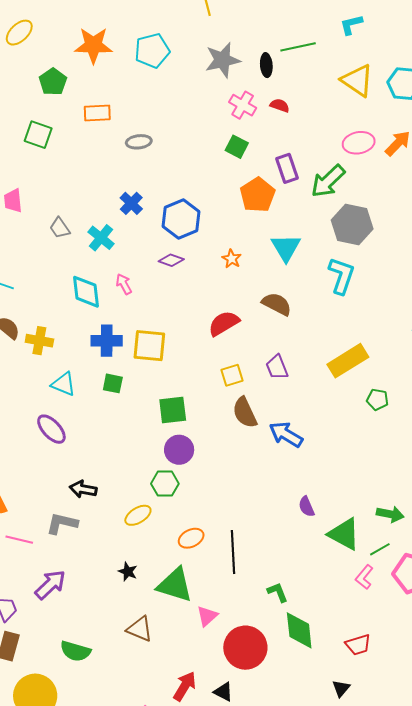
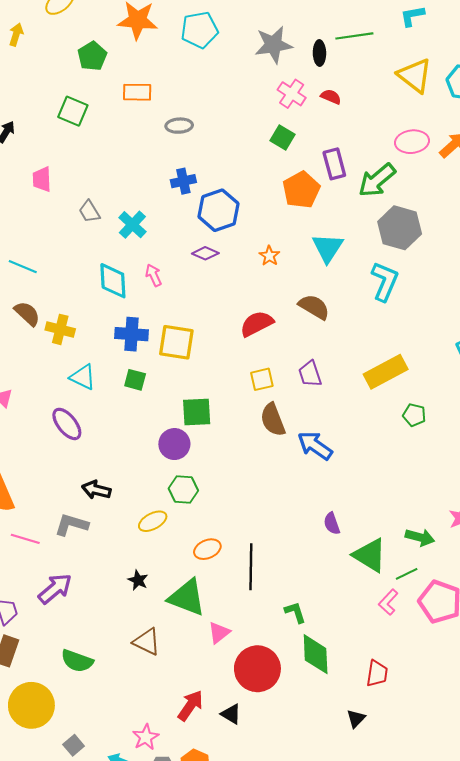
blue cross: (131, 203) -> (183, 181), moved, turned 30
purple circle: (179, 450) -> (174, 444), moved
red trapezoid: (358, 645) -> (377, 673), turned -68

